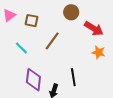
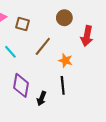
red arrow: (94, 29) -> (87, 36), turned 66
orange star: (99, 52) -> (65, 60), moved

